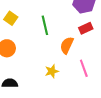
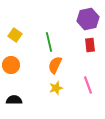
red rectangle: (86, 28) -> (90, 45), turned -72
orange semicircle: (67, 45) -> (55, 65), moved

